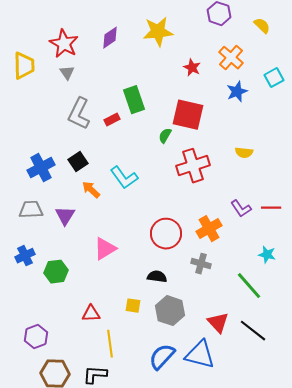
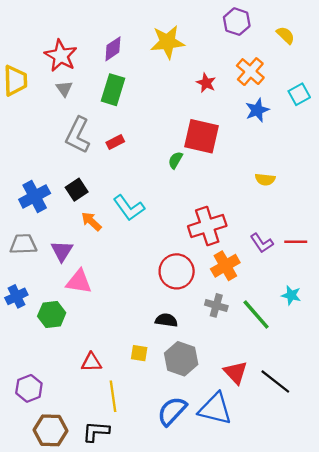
green rectangle: (134, 100) -> (113, 90), moved, turned 36
red cross: (193, 166) -> (207, 226), moved
pink triangle: (105, 249) -> (79, 282), moved, turned 40
green line: (249, 286) -> (256, 315), moved

